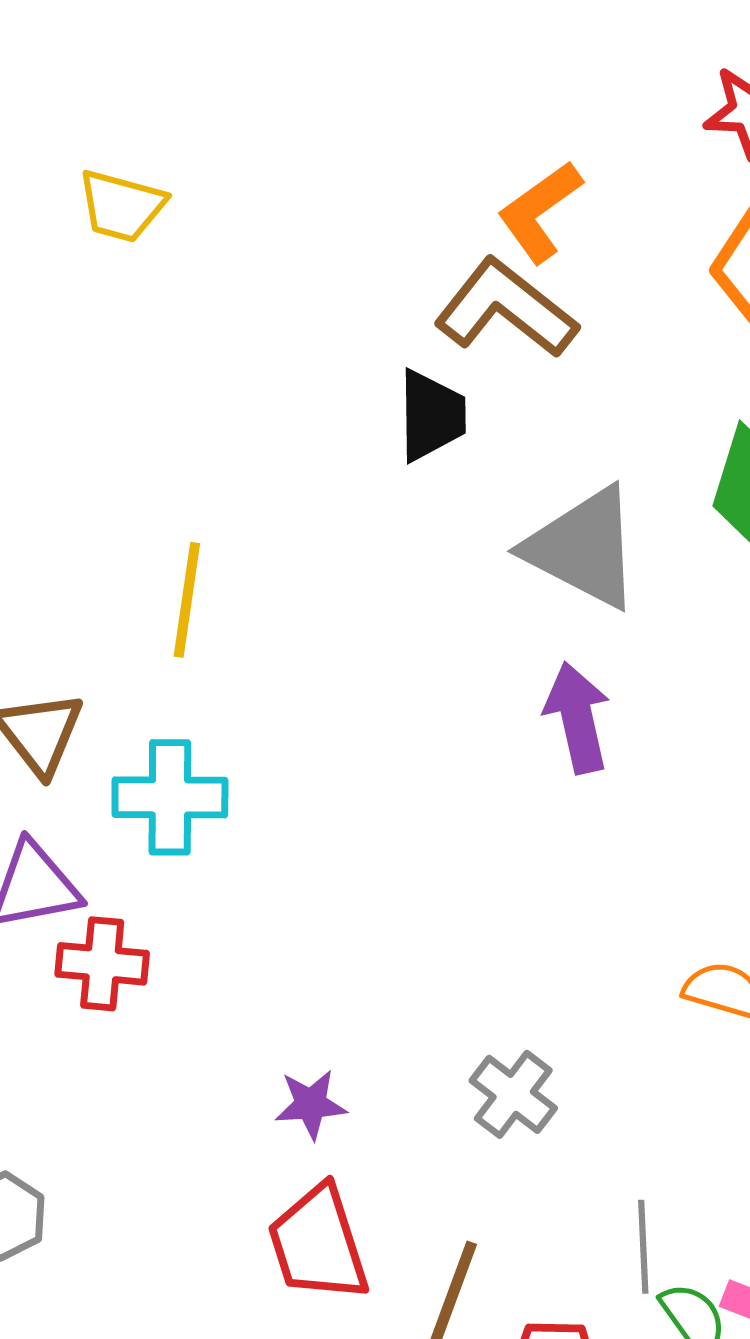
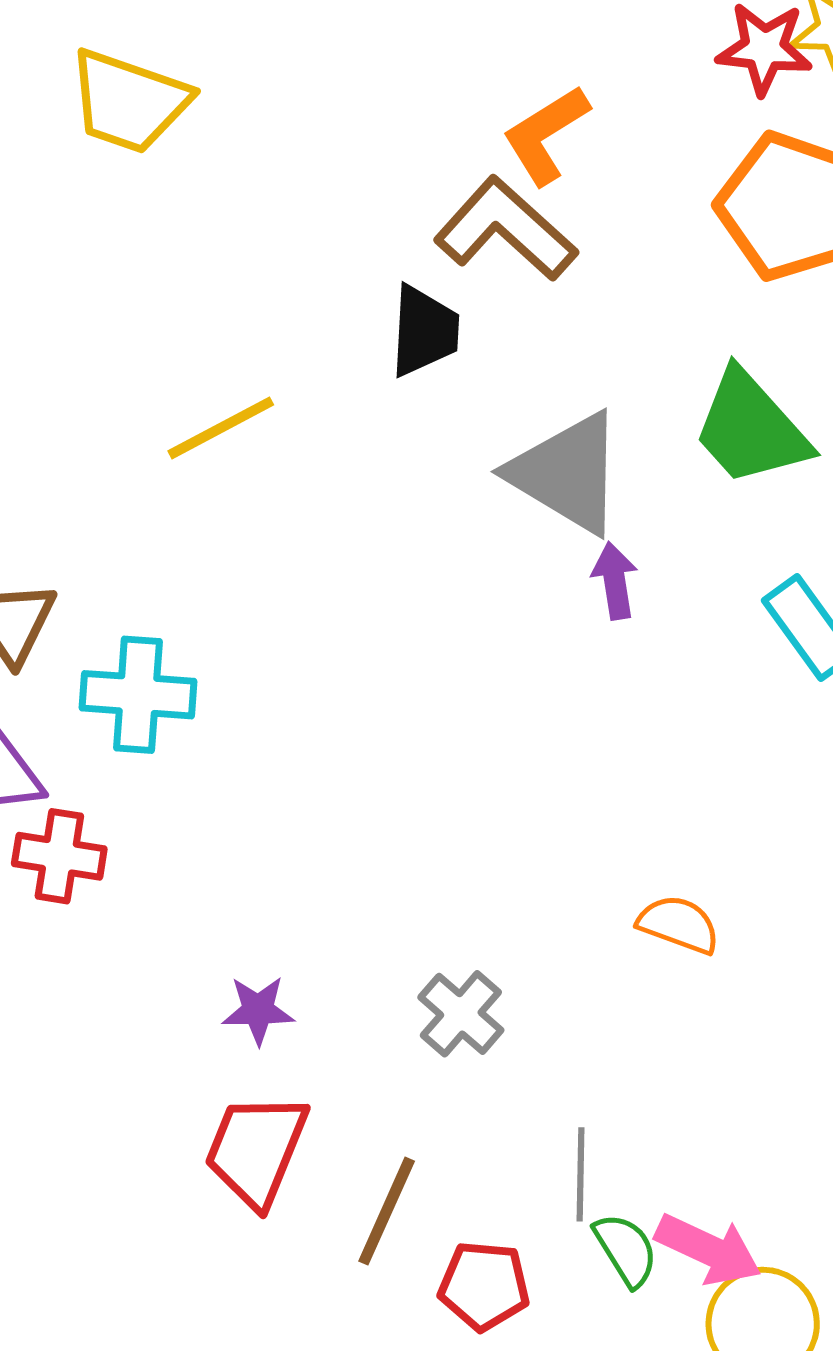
yellow trapezoid: (122, 206) -> (129, 101), size x1.4
yellow line: (187, 600) -> (221, 428), moved, turned 50
purple arrow: (577, 718) -> (615, 581), moved, size x0.7
red trapezoid: (318, 1244) -> (256, 1150), turned 36

